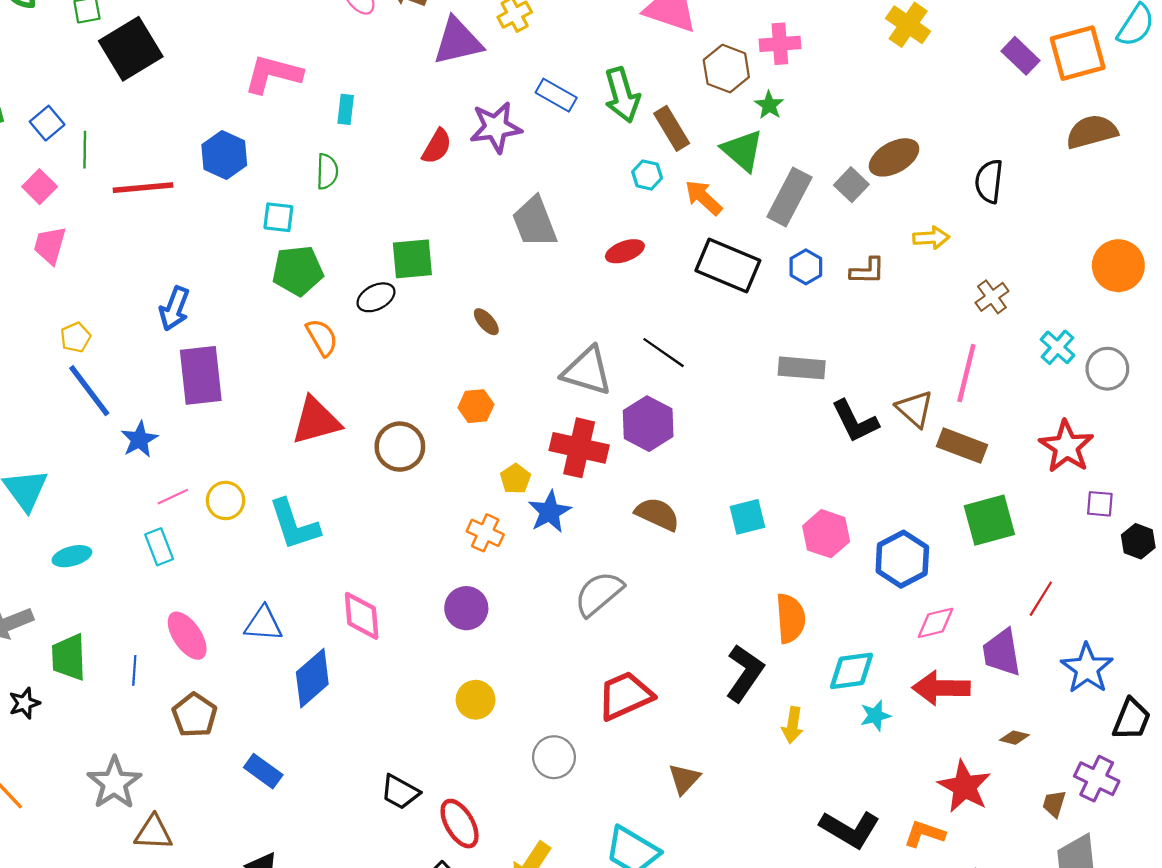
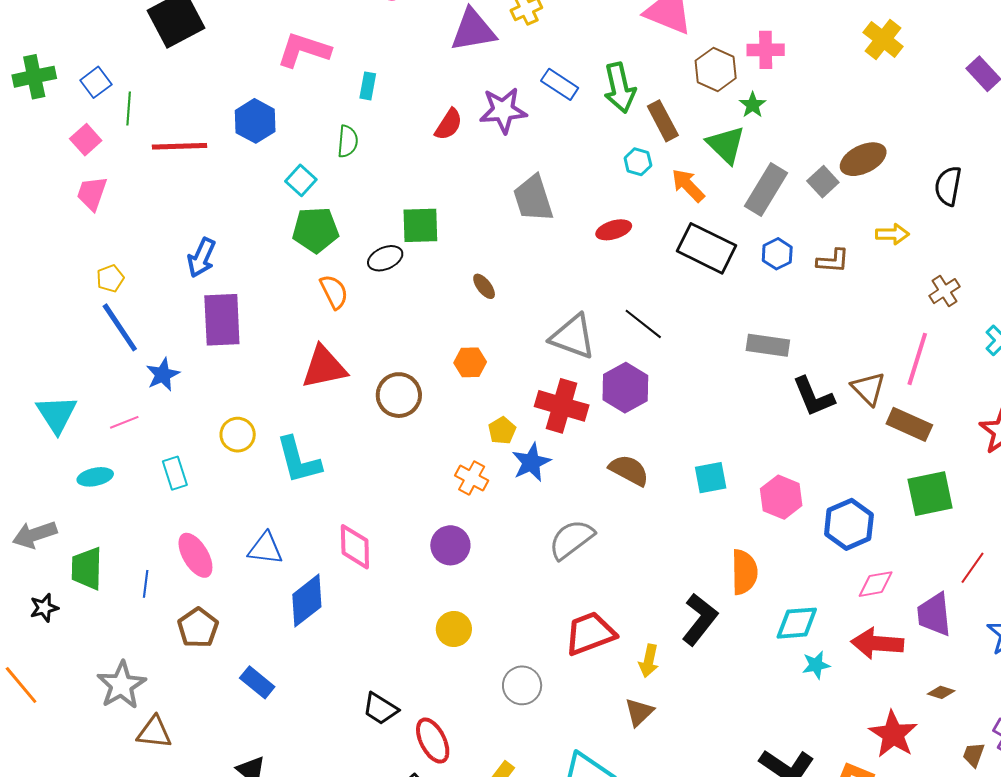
cyan square: (278, 217) -> (301, 180), turned 32
pink line: (173, 497) -> (124, 422), moved
yellow arrow: (793, 725) -> (649, 661), moved

